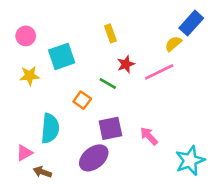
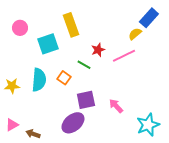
yellow rectangle: (110, 33) -> (71, 25), moved, size x1.6
yellow star: (30, 76) -> (12, 86), moved
cyan semicircle: (50, 128) -> (39, 80), moved
pink triangle: (24, 153) -> (12, 125), moved

